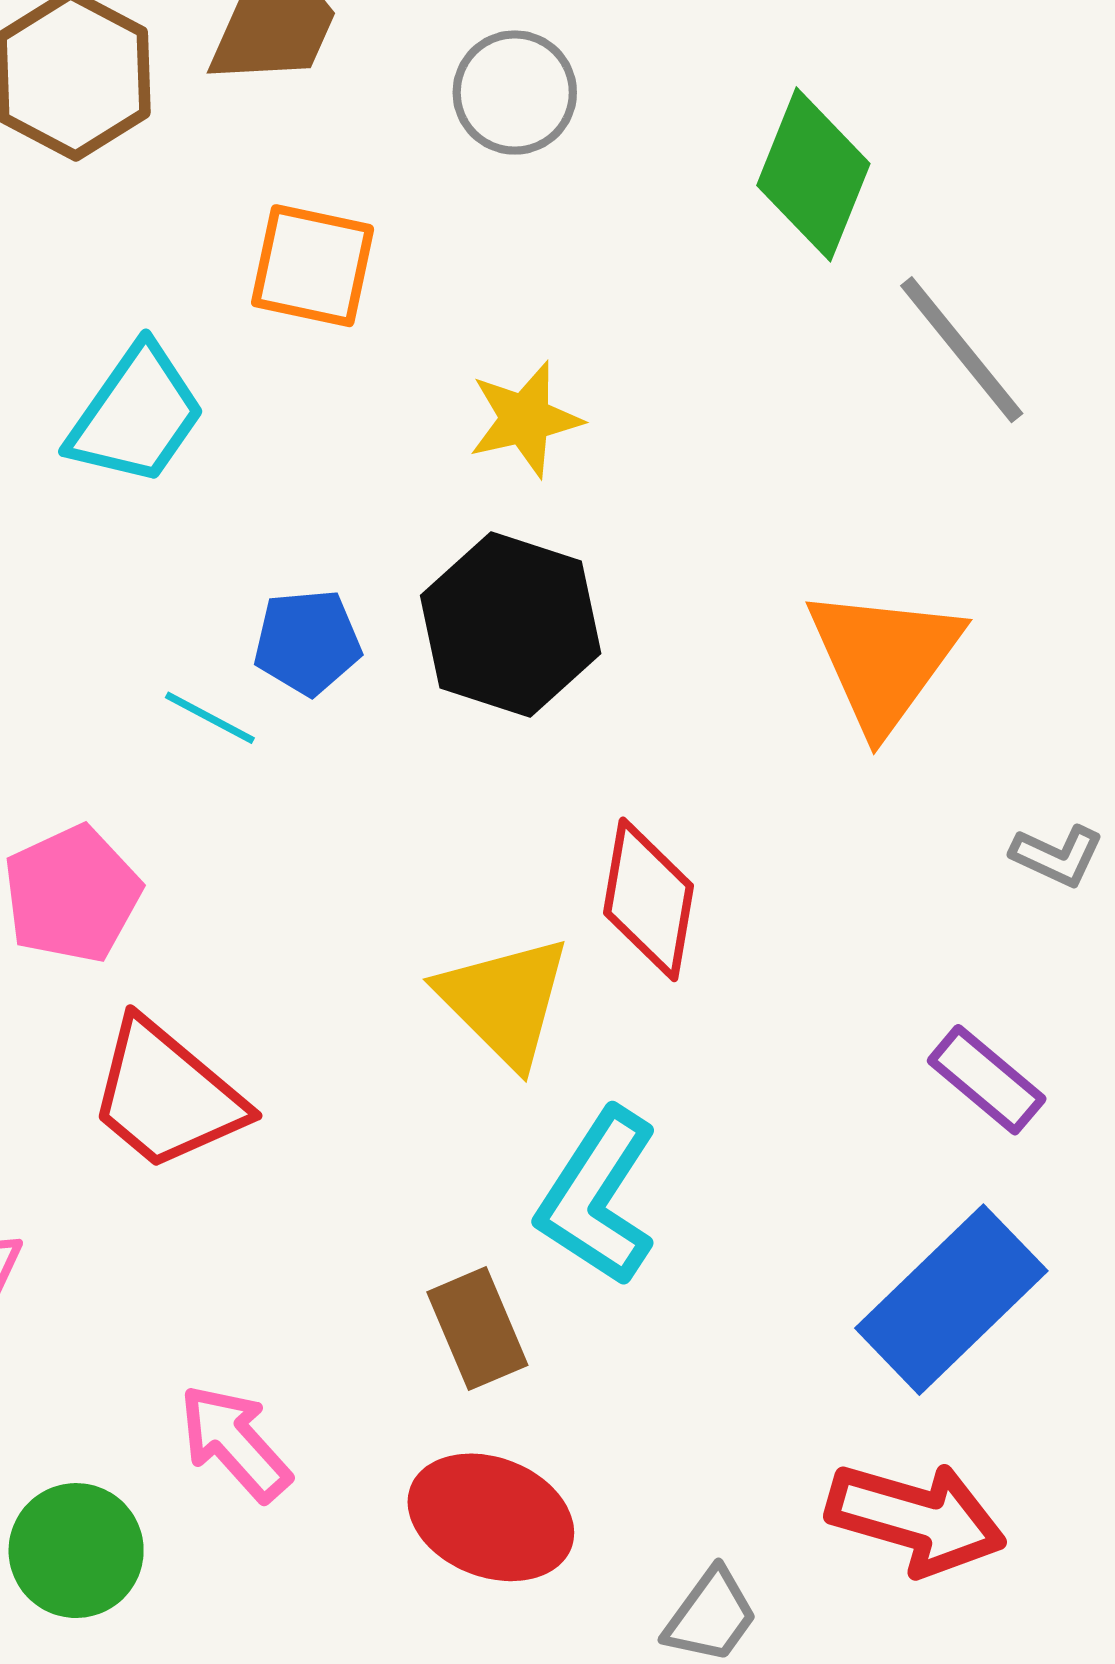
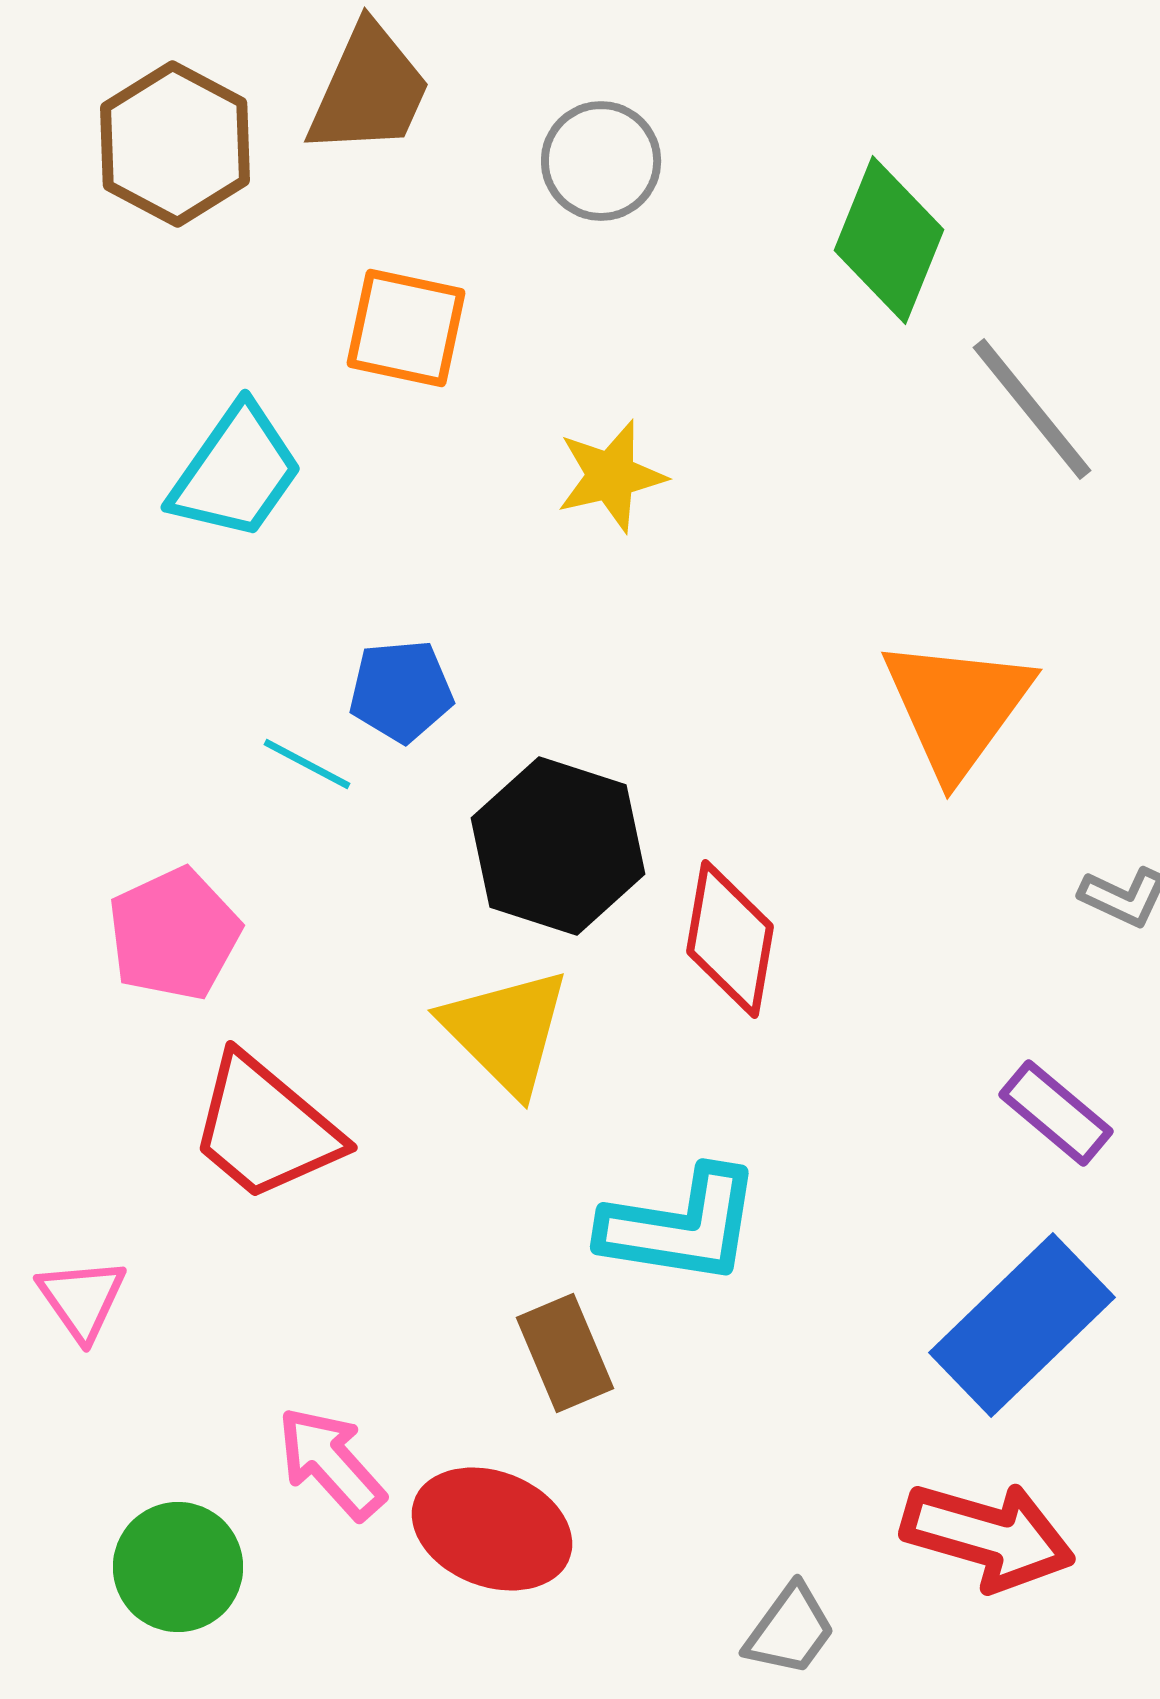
black hexagon: (511, 624) -> (558, 846), moved
yellow triangle: (504, 1001) -> (506, 1031), moved
cyan L-shape: (598, 1197) -> (681, 1226), turned -114
red ellipse: (491, 1517) -> (492, 1529), moved

